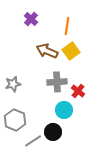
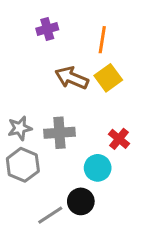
purple cross: (31, 19) -> (47, 29), turned 32
gray cross: (57, 82) -> (59, 133), moved
gray hexagon: (15, 120) -> (23, 165), moved

